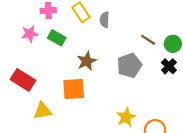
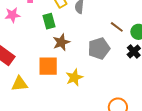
green rectangle: (57, 38) -> (49, 21), moved, turned 42
yellow star: (126, 117) -> (74, 77), moved

